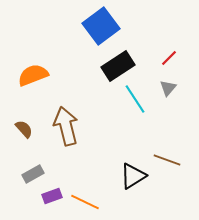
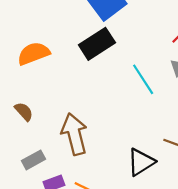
black rectangle: (118, 66) -> (97, 44), moved
brown arrow: (66, 126) -> (74, 134), moved

